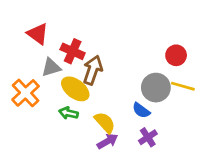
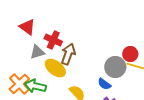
red circle: (176, 55) -> (130, 54), moved
orange cross: (26, 93) -> (19, 84), moved
green arrow: (69, 113) -> (35, 86), moved, size x1.5

